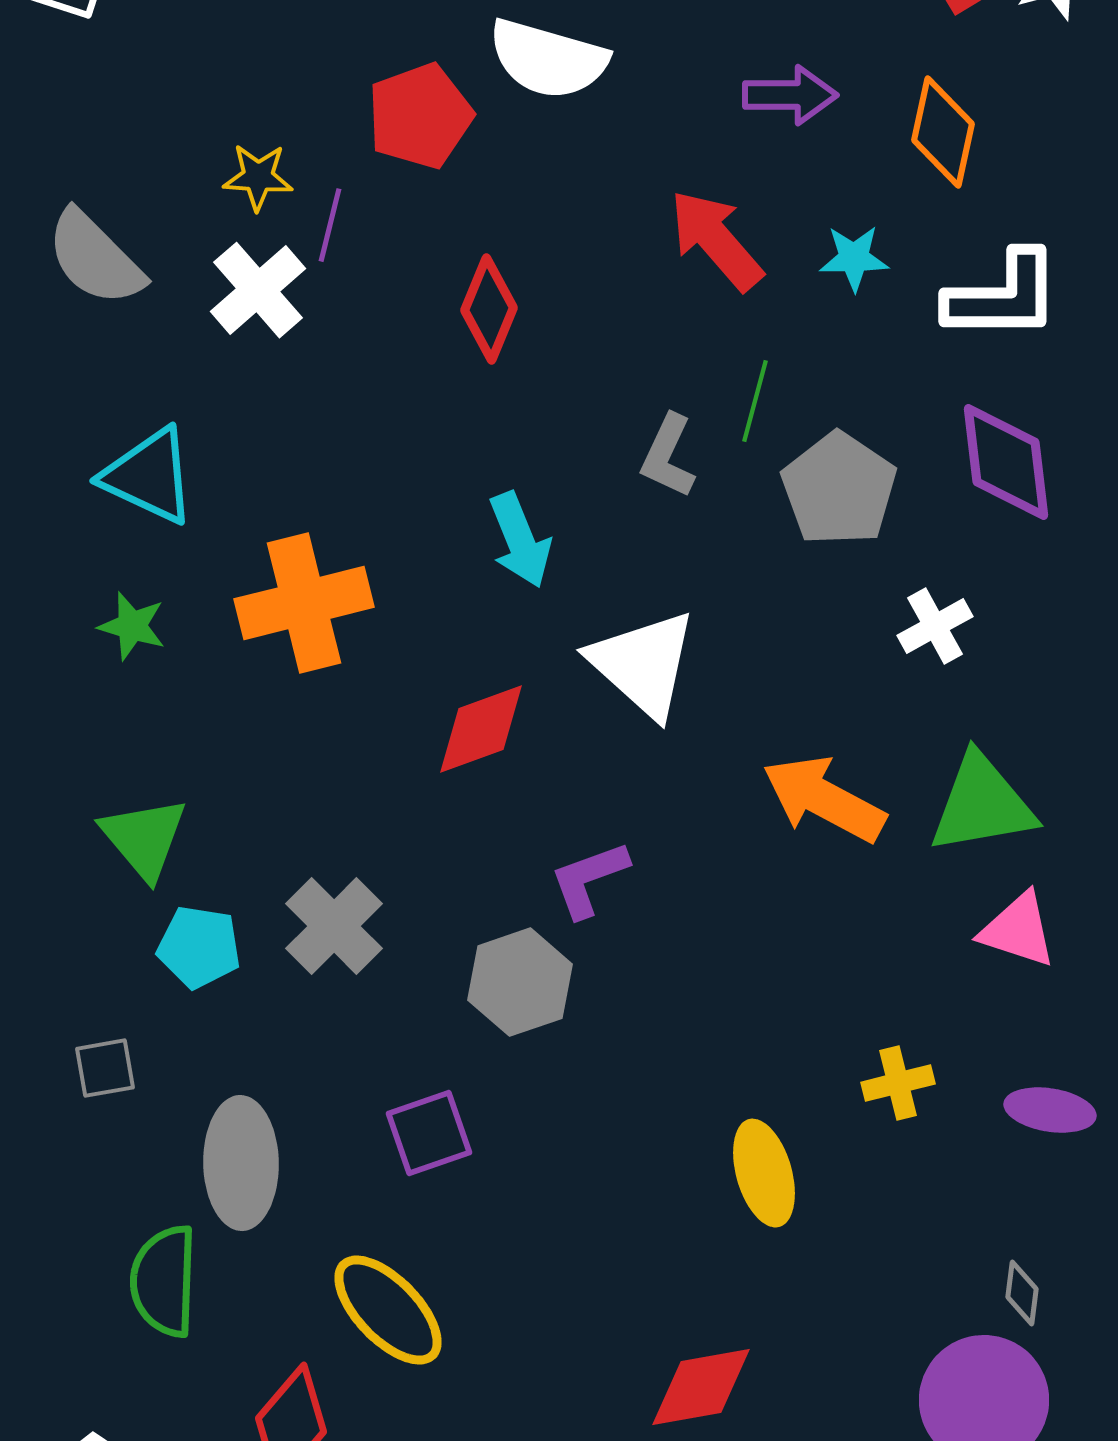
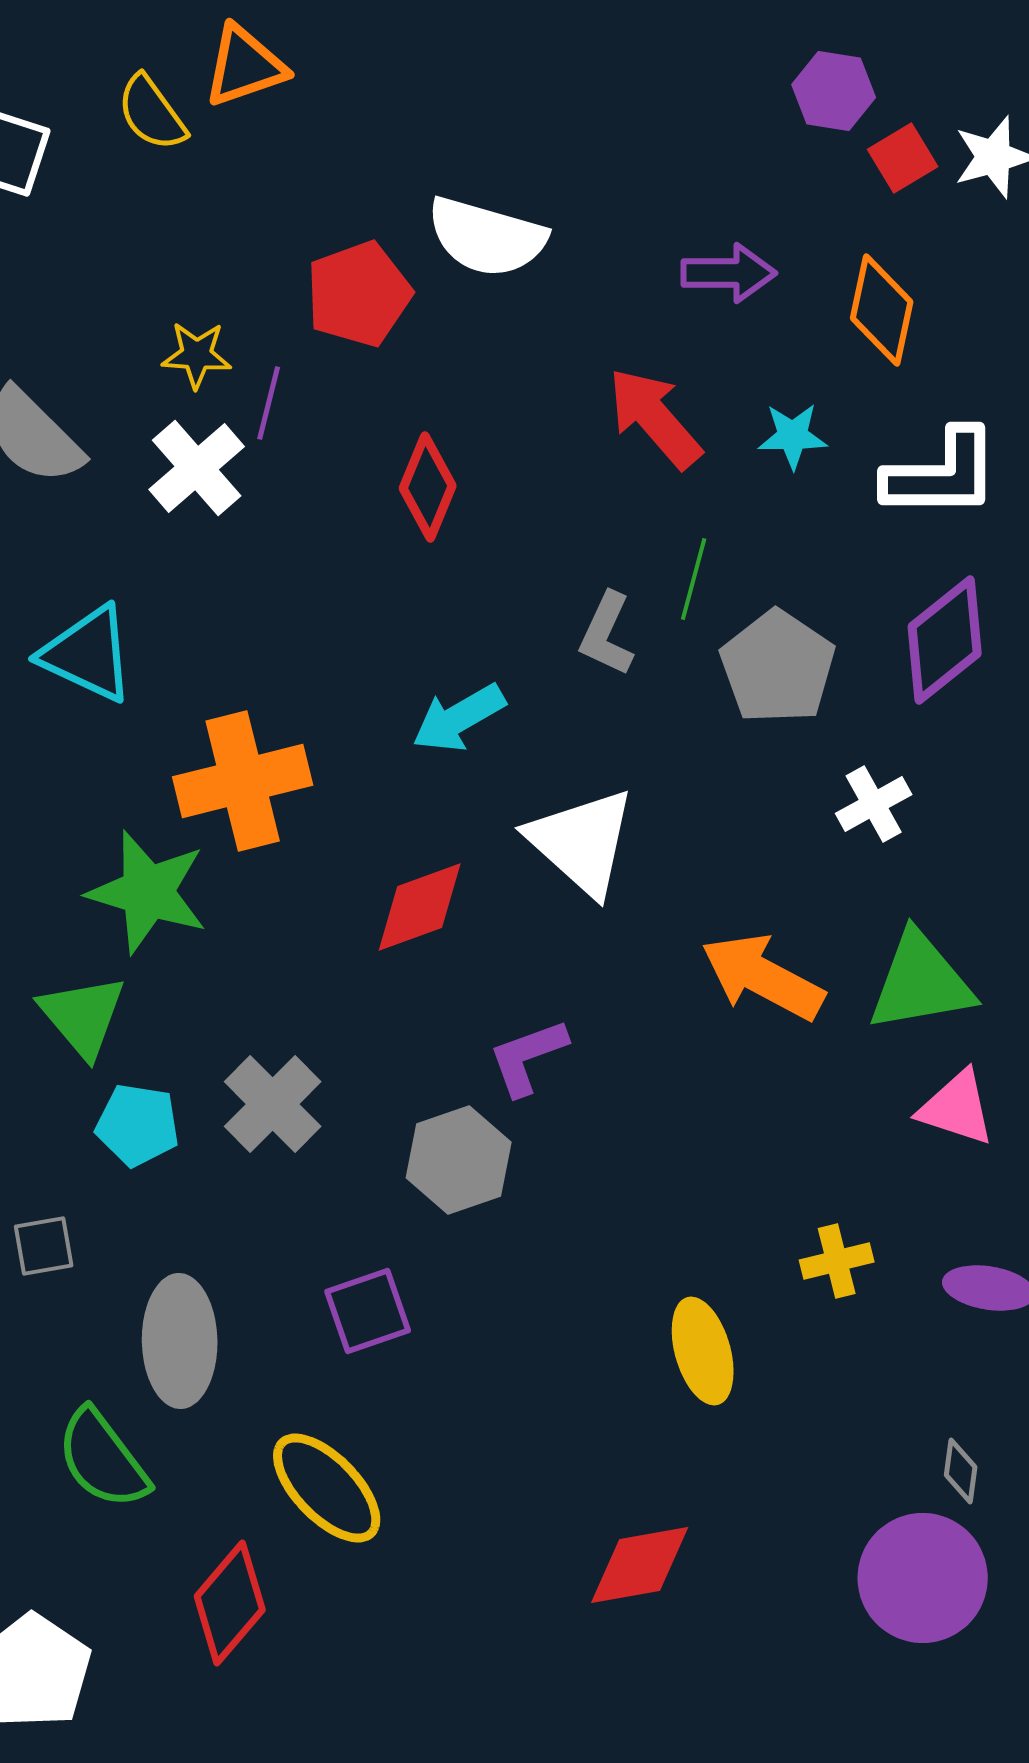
purple diamond: (1006, 462) -> (945, 640), turned 58
cyan arrow: (520, 540) -> (459, 718), turned 82
green star: (132, 626) -> (148, 892), moved, size x1.8
green semicircle: (164, 1281) -> (103, 1459), turned -39

